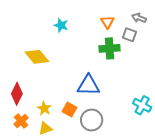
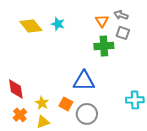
gray arrow: (139, 18) -> (121, 15), moved
yellow diamond: (37, 57) -> (31, 26), moved
red diamond: (17, 94) -> (16, 89), turned -35
cyan cross: (142, 105) -> (135, 100), turned -30

